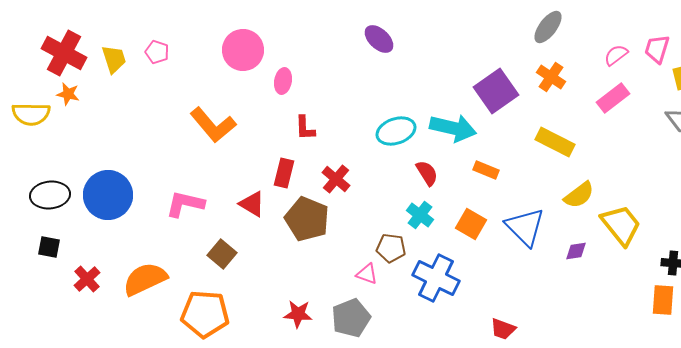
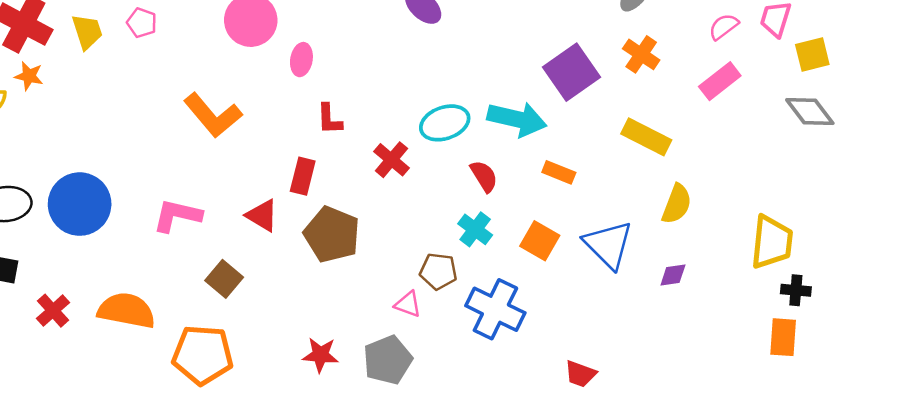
red cross: (336, 179) -> (391, 160), moved
yellow semicircle: (579, 195) -> (677, 204), turned -32
yellow trapezoid: (621, 225) -> (772, 242), moved, turned 45
orange semicircle: (145, 279) -> (127, 311), turned 36

